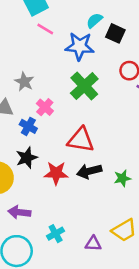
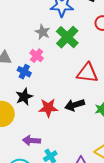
gray star: (24, 82) -> (43, 32), moved
red triangle: (81, 140) -> (87, 73), moved
purple arrow: (19, 212) -> (32, 140), moved

